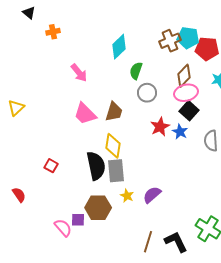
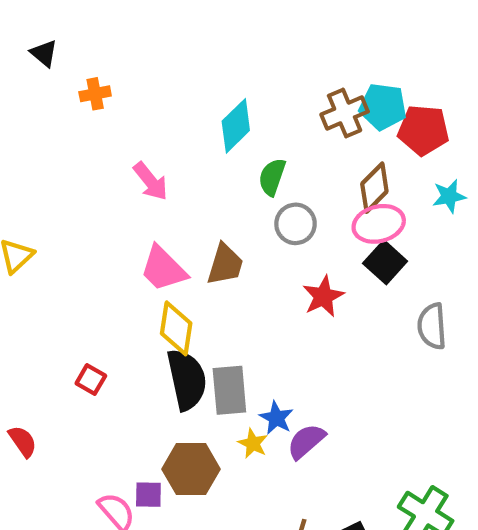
blue star: (180, 132) -> (276, 418), moved
yellow diamond: (113, 146) -> (176, 328), moved

